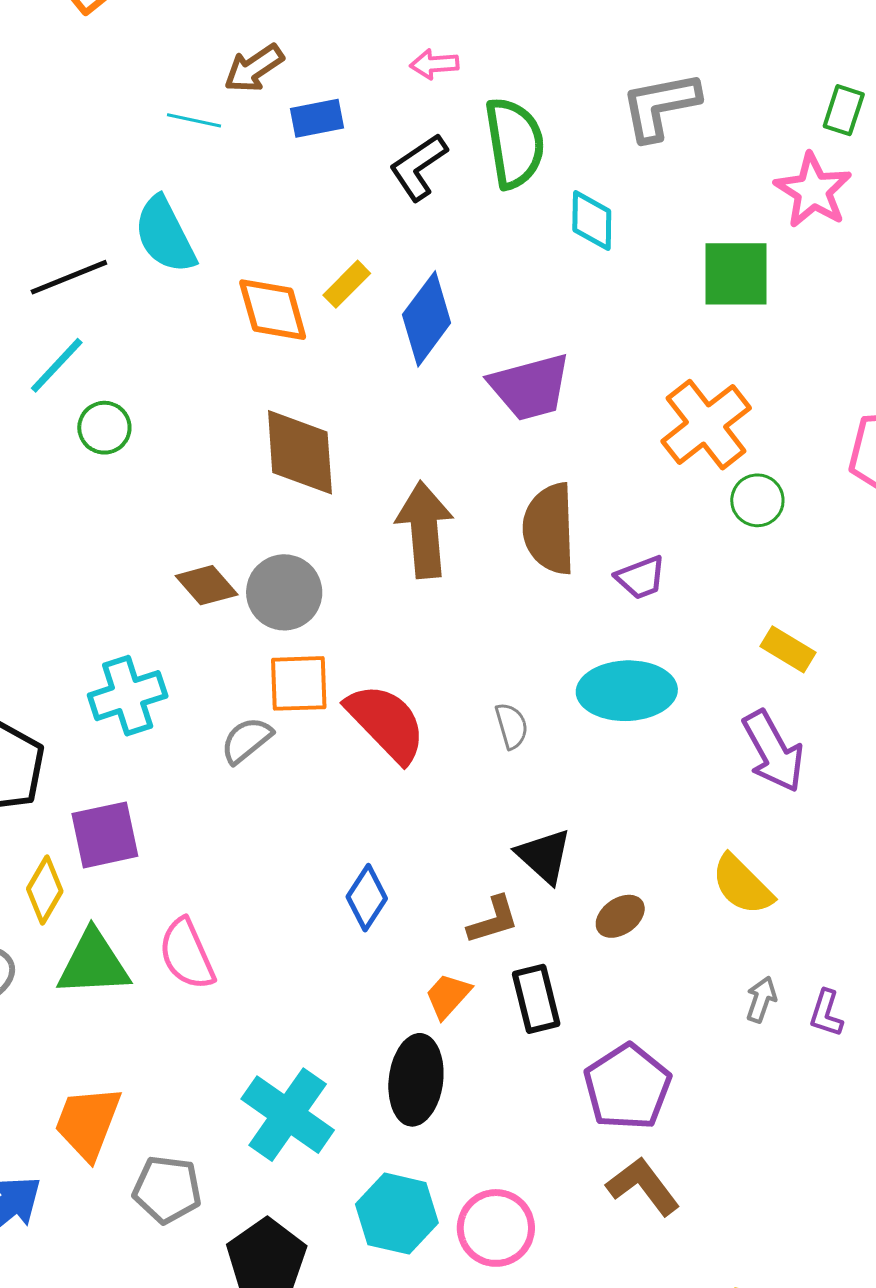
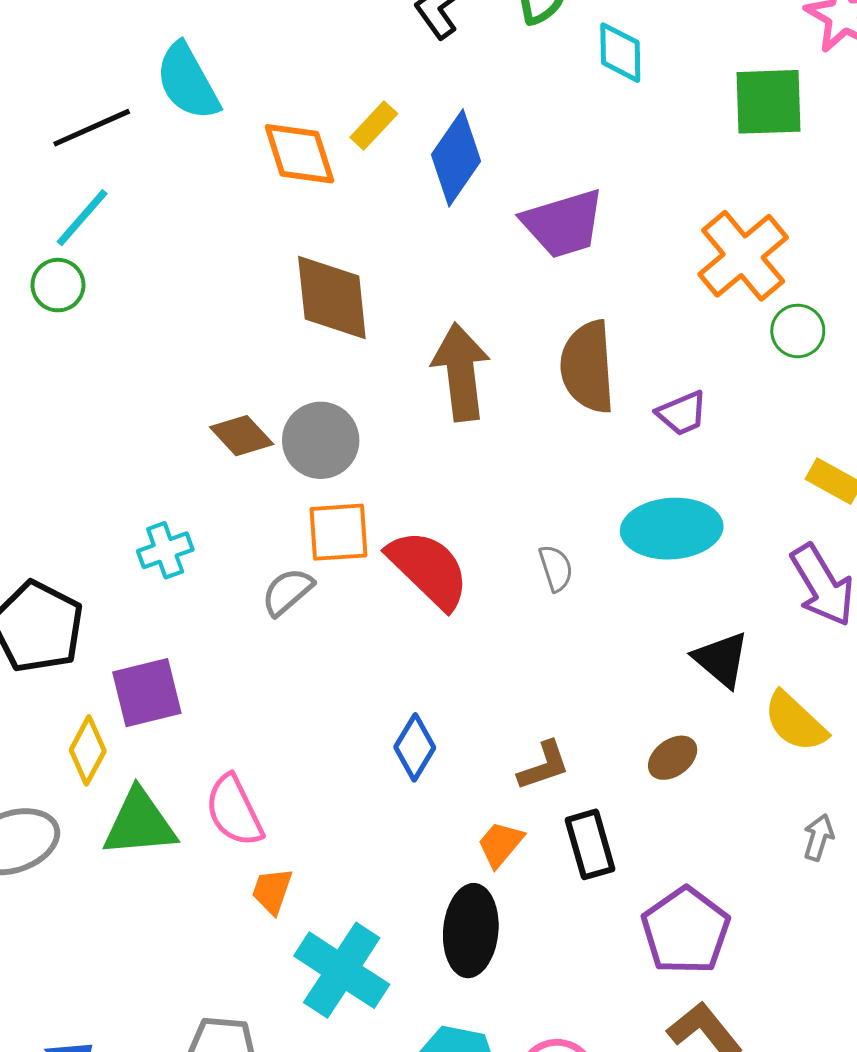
green circle: (104, 428) -> (58, 285), moved
cyan cross: (128, 696) -> (165, 550), size x0.7
black triangle: (544, 856) -> (721, 659), moved
orange trapezoid: (88, 1123) -> (272, 891), moved, size x0.6

